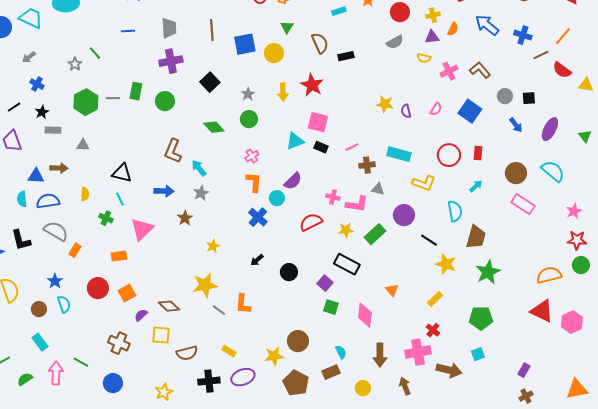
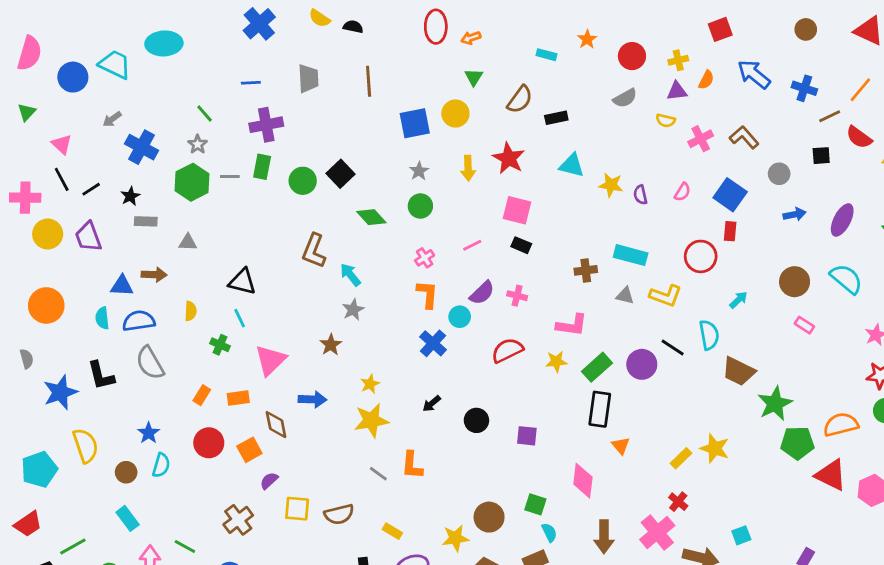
cyan rectangle: (339, 11) -> (547, 55), turned 32
brown semicircle: (320, 43) -> (520, 99), turned 60
blue square: (245, 44) -> (415, 123), moved
purple cross: (171, 61) -> (266, 125), moved
gray star: (75, 64) -> (198, 144), moved
black square: (210, 82) -> (341, 174), moved
blue cross: (37, 84) -> (142, 147), moved, size x1.6
black square: (529, 98) -> (821, 156), moved
blue arrow: (516, 125) -> (795, 214), turned -63
cyan triangle: (295, 141) -> (572, 165), moved, turned 36
pink line: (352, 147) -> (472, 245), moved
red rectangle: (478, 153) -> (730, 231), moved
gray triangle: (378, 189) -> (625, 296), moved
blue arrow: (164, 191) -> (312, 399), moved
pink cross: (333, 197) -> (517, 296), moved
pink rectangle: (523, 204) -> (804, 325), size x0.6
purple circle: (404, 215) -> (642, 364), moved
gray semicircle: (56, 231) -> (150, 363), turned -150
brown trapezoid: (476, 237) -> (738, 371), turned 100
black line: (429, 240) -> (673, 348), moved
orange rectangle: (75, 250) -> (202, 395), moved
black rectangle: (347, 264) -> (600, 409), moved, turned 70
yellow star: (446, 264) -> (715, 448), moved
green star: (488, 272) -> (775, 404), moved
purple square: (325, 283) -> (527, 436), turned -35
yellow star: (205, 285) -> (371, 420), moved
cyan semicircle: (64, 304) -> (161, 465), turned 36
brown diamond: (169, 306) -> (276, 425), moved, turned 35
green square: (331, 307) -> (535, 504), moved
green pentagon: (481, 318) -> (797, 443), moved
brown cross: (119, 343) -> (238, 520), turned 30
pink cross: (418, 352) -> (657, 532), turned -30
brown semicircle: (187, 353) -> (339, 514), moved

